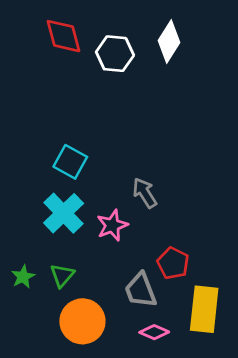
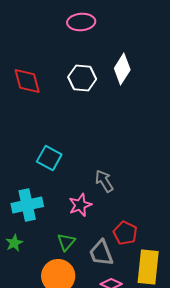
red diamond: (64, 36) -> (27, 81), moved
cyan cross: (64, 213) -> (27, 205), moved, turned 32
green triangle: (62, 275) -> (66, 242), moved

